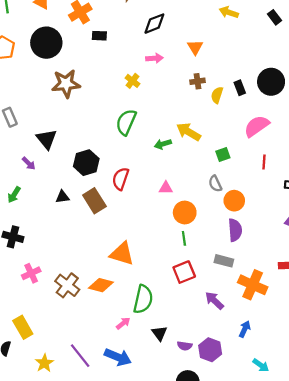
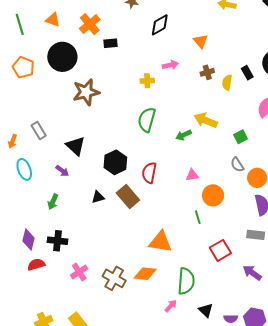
pink arrow: (154, 58) -> (170, 65), moved
yellow cross: (132, 81) -> (147, 81), turned -32
green line: (184, 238) -> (198, 217), moved

